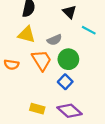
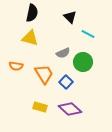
gray semicircle: (54, 40) -> (63, 53), moved
green circle: (68, 59) -> (83, 62), moved
orange trapezoid: (42, 60) -> (44, 74), moved

